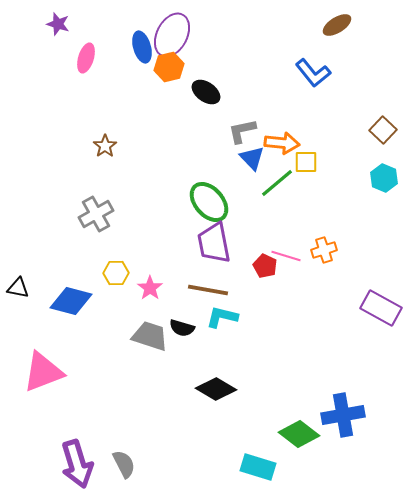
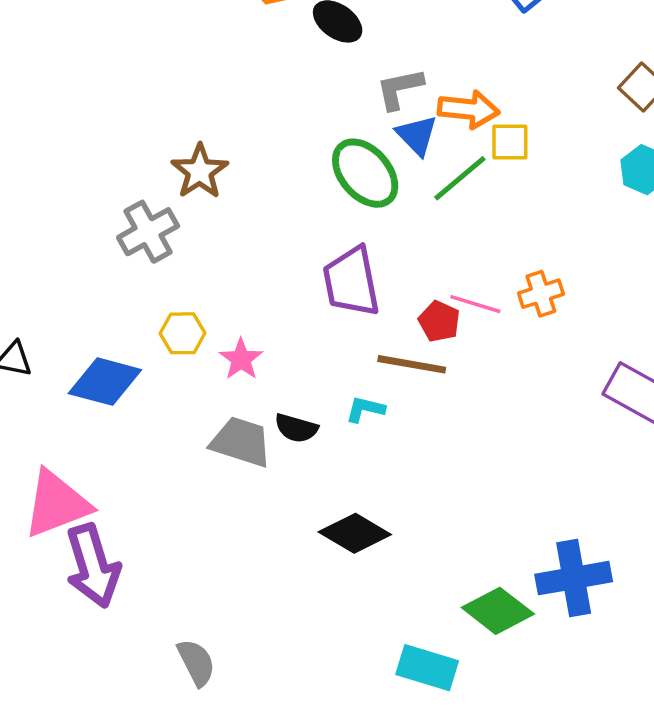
brown star: (105, 146) -> (200, 171), moved, size x1.4
green ellipse: (209, 202) -> (365, 173), moved
brown line: (208, 290) -> (412, 364), moved
cyan L-shape: (222, 317) -> (365, 409), size x0.7
purple arrow: (77, 464) -> (93, 566), moved

